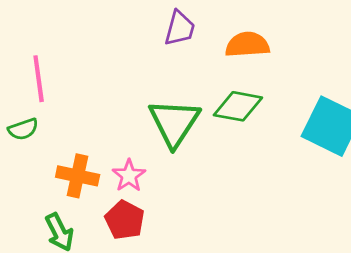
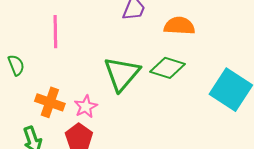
pink line: (39, 79) -> (55, 32), moved
green semicircle: (23, 129) -> (16, 65), turned -100

